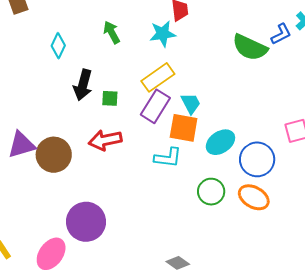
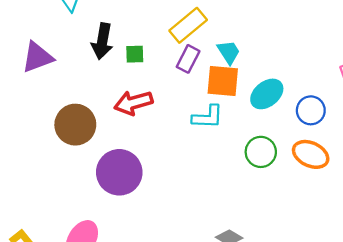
purple rectangle: (155, 106) -> (188, 59), size x0.7
purple triangle: (21, 145) -> (37, 57), moved
blue circle: (257, 159) -> (311, 110), size x0.7
purple circle: (86, 222) -> (119, 172), moved

